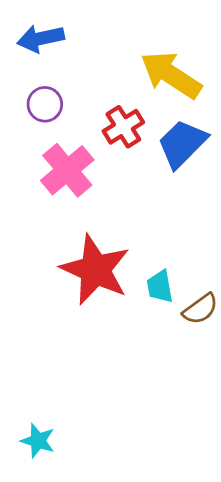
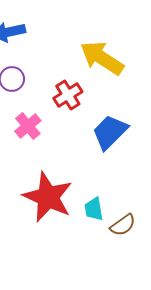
blue trapezoid: (182, 144) -> (110, 132), moved
pink cross: (67, 170) -> (28, 126), size x0.7

